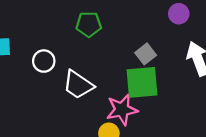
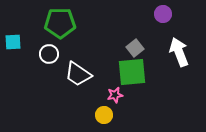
green pentagon: (89, 24) -> (60, 23), moved, size x1.4
pink star: (122, 110) -> (115, 95), size x0.6

